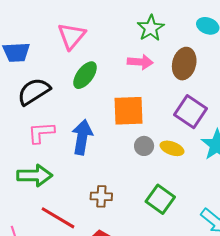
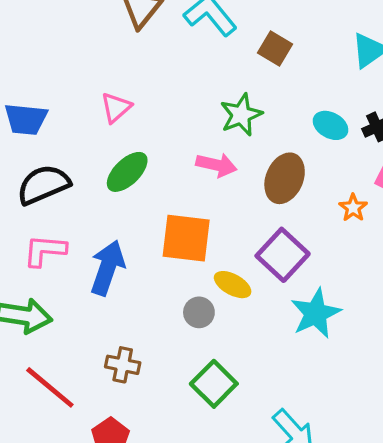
pink triangle: (72, 36) -> (116, 108), size x0.7
gray circle: (144, 146) -> (199, 312), moved
yellow ellipse: (172, 148) -> (233, 285), moved

